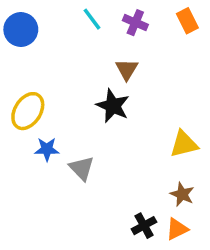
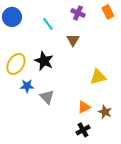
cyan line: (92, 19) -> (48, 24), moved
black star: (113, 106) -> (44, 61), moved
yellow triangle: (184, 144) -> (98, 77), moved
orange triangle: (177, 229) -> (84, 107), moved

